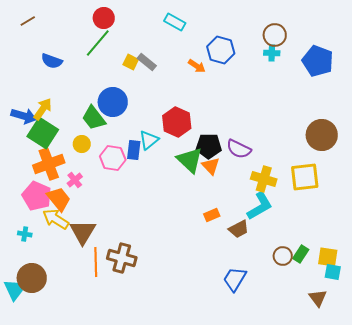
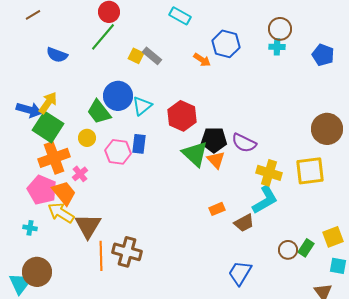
blue pentagon: (318, 61) -> (323, 55), size x0.7
cyan triangle: (149, 140) -> (142, 106), moved
yellow square: (328, 257) -> (333, 237), moved, turned -30

